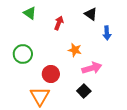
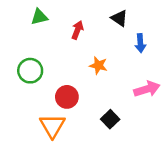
green triangle: (30, 13) -> (39, 17), turned -48
pink arrow: (92, 68) -> (147, 89), moved

